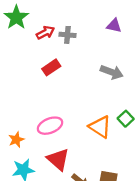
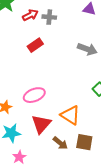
orange triangle: (100, 127) -> (70, 115), moved
red triangle: (58, 159) -> (41, 124), turned 30

